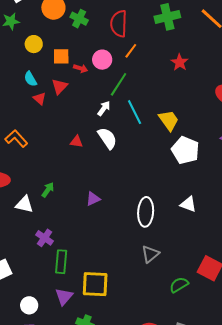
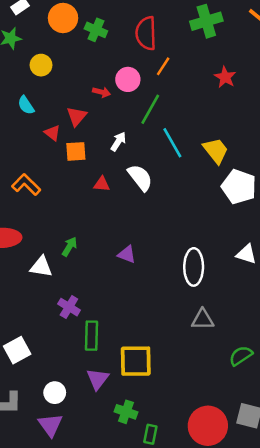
orange square: (61, 56) -> (76, 151), moved
cyan semicircle: (30, 79) -> (26, 105), moved
white arrow: (104, 108) -> (118, 142), moved
purple triangle: (93, 199) -> (127, 254), turned 49
gray triangle: (150, 254) -> (203, 319), turned 42

